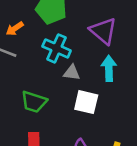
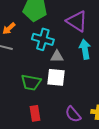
white square: (86, 102) -> (56, 77), moved

